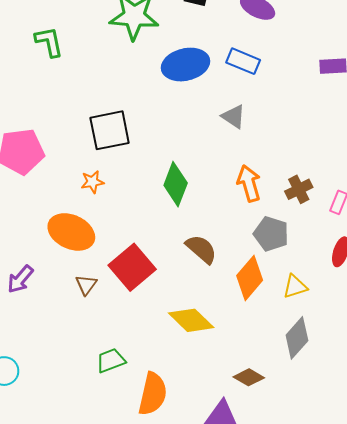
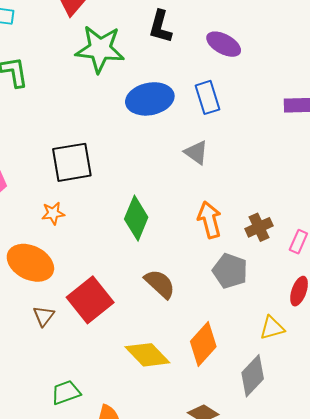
blue rectangle: (243, 61) -> (208, 97), turned 48
orange diamond: (250, 278) -> (203, 344), moved
yellow triangle: (295, 286) -> (272, 328), moved

